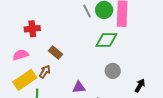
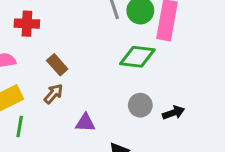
brown arrow: (45, 72) -> (53, 94), moved
black arrow: (140, 86) -> (173, 113), moved, turned 32

